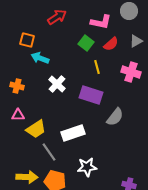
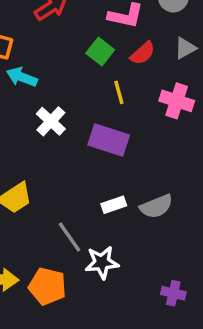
gray semicircle: (115, 117) -> (156, 206), moved, turned 30
white rectangle: (73, 133) -> (114, 205), moved, size x0.6
gray line: (49, 152) -> (70, 237), moved

